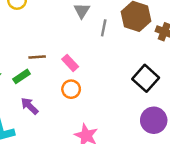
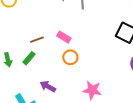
purple arrow: (30, 106) -> (48, 86), moved

